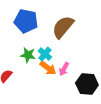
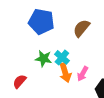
brown semicircle: (63, 27) -> (81, 28), size x0.7
orange arrow: (48, 68) -> (65, 73), turned 36

